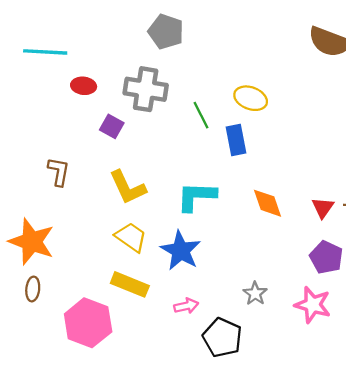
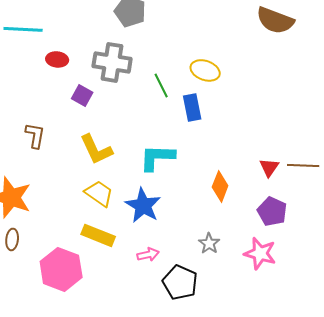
orange diamond: (268, 203) -> (220, 186), moved, turned 40

